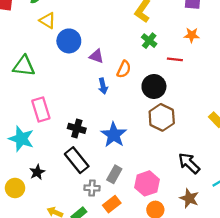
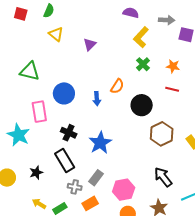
orange star: (192, 35) -> (173, 66), moved
blue circle: (69, 41) -> (64, 93), moved
purple triangle: (96, 56) -> (90, 44), moved, turned 48
red line: (175, 59) -> (172, 89), moved
brown hexagon: (162, 117) -> (162, 134), moved
black star: (37, 172) -> (36, 173), moved

